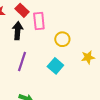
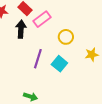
pink rectangle: (39, 21) -> (42, 19), turned 60
purple line: (22, 61) -> (38, 59), moved

